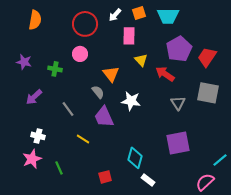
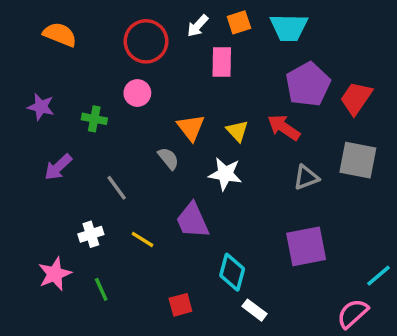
orange semicircle: (35, 20) -> (60, 34), turned -78
yellow triangle: (141, 60) -> (237, 131), moved
gray triangle: (178, 103) -> (306, 177), turned 42
purple trapezoid: (104, 117) -> (192, 220), moved
white cross: (38, 136) -> (91, 234), moved, turned -32

